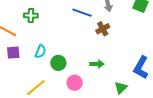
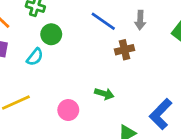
green circle: (58, 63) -> (51, 34), moved

